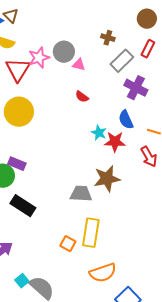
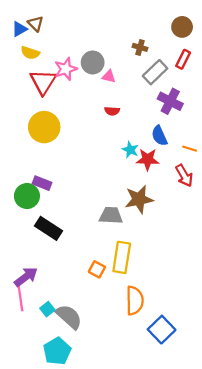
red semicircle: (82, 97) -> (112, 111), turned -32
orange semicircle: (103, 273) -> (135, 301), turned -72

